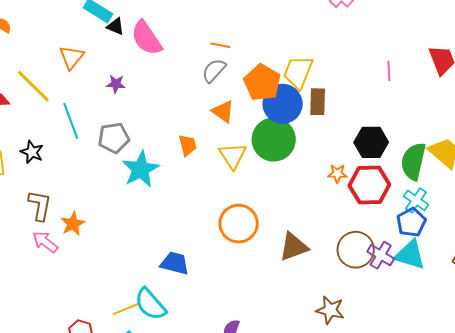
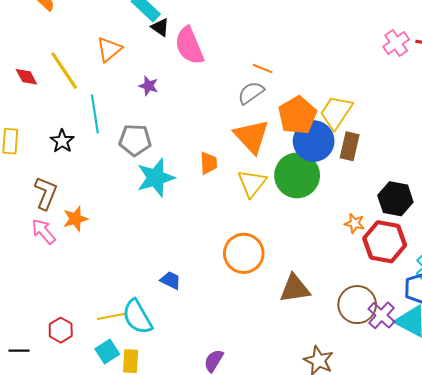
orange triangle: (223, 112) -> (252, 136), size x1.5
black star: (32, 152) -> (62, 141), moved
blue trapezoid: (175, 263) -> (171, 280), size x0.7

